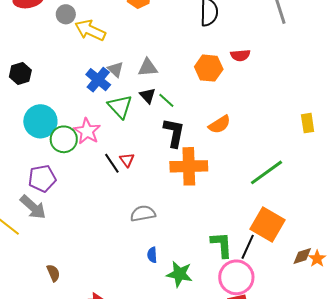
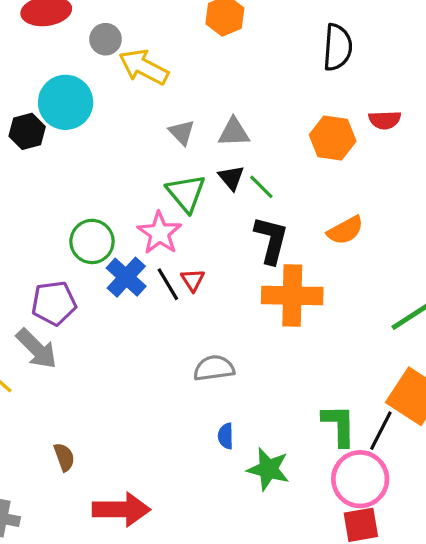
blue cross: (98, 80) -> (126, 277), moved
cyan circle: (40, 121) -> (66, 102), moved
pink star: (87, 131) -> (160, 233), moved

